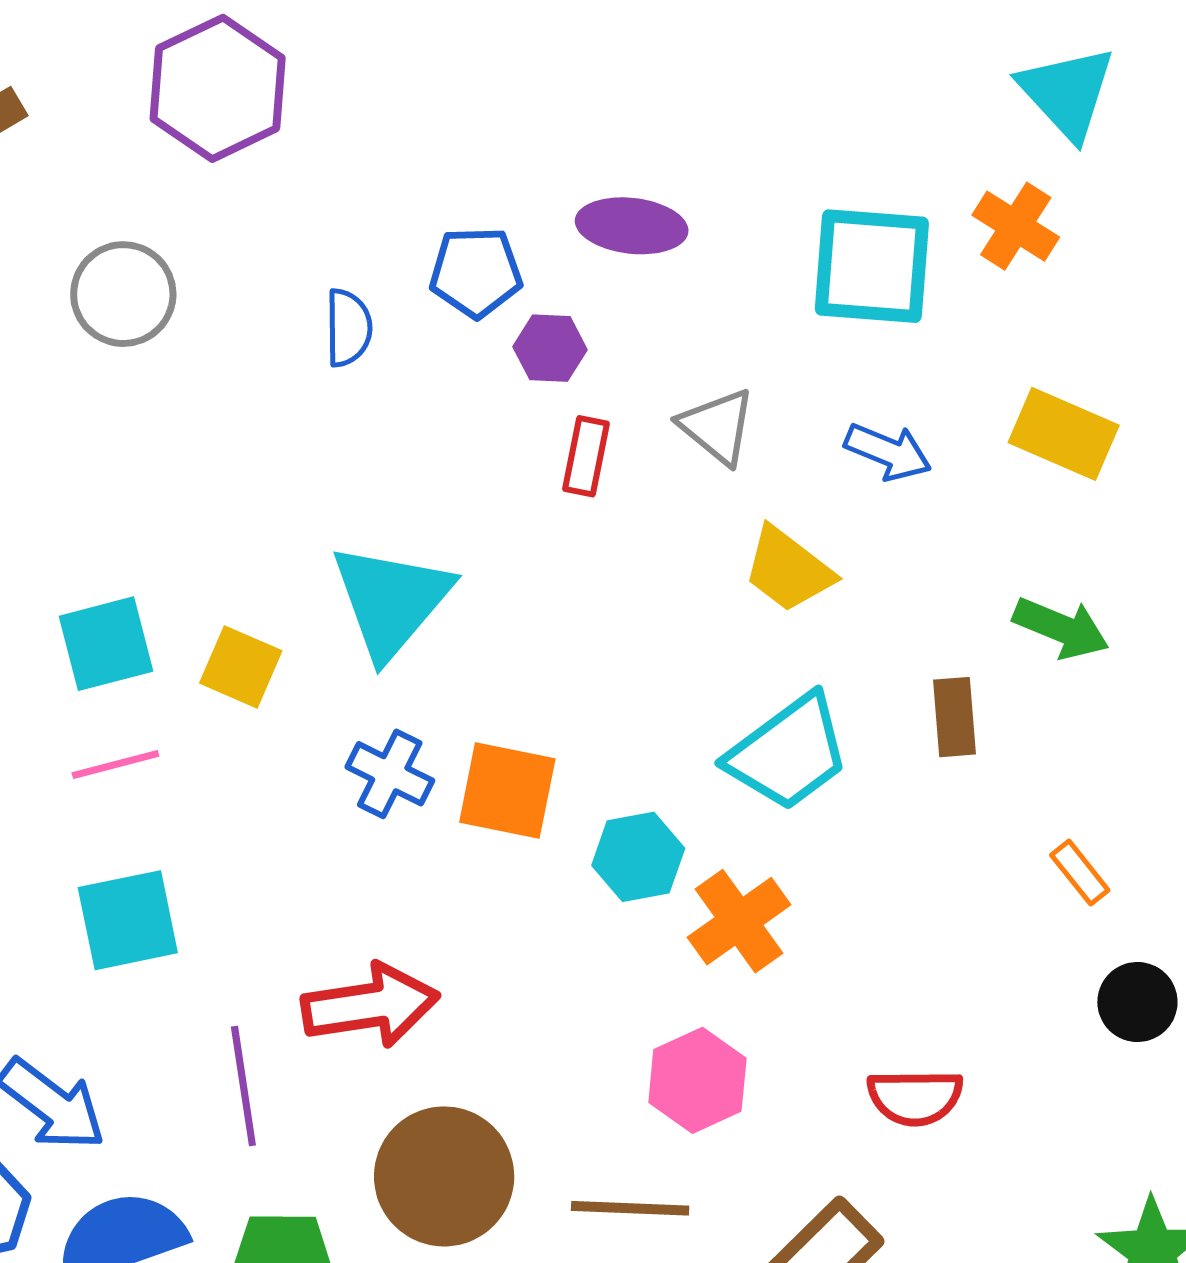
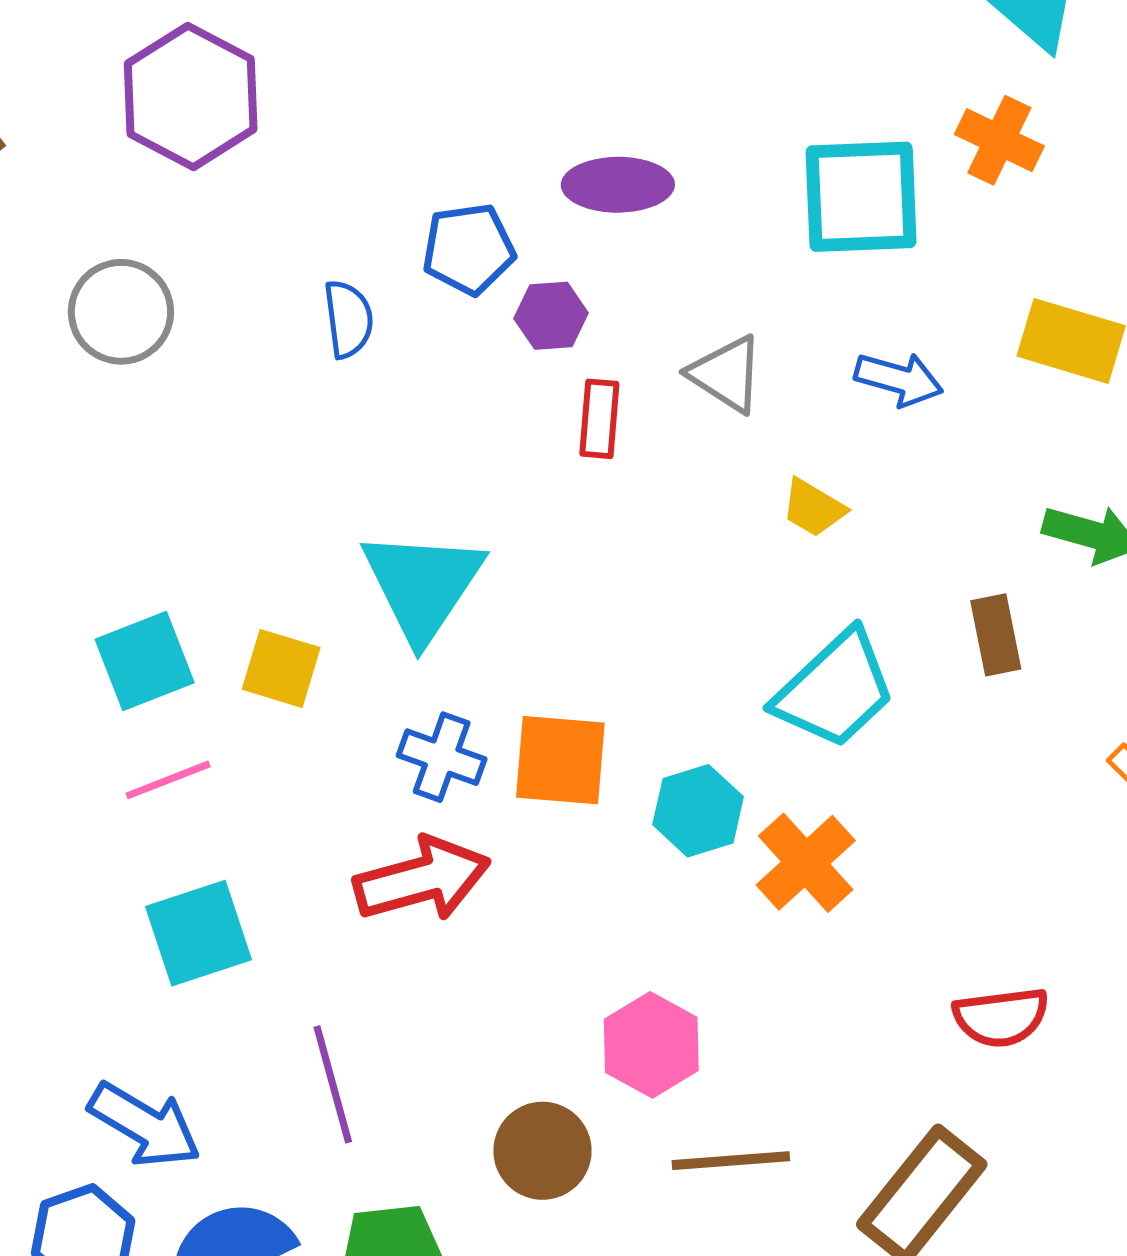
yellow trapezoid: (788, 570) -> (814, 508), size x0.7
red arrow: (370, 1005) -> (422, 879), moved
pink hexagon: (697, 1080) -> (651, 1045), moved
brown circle: (444, 1176) -> (542, 1151), size x0.7

